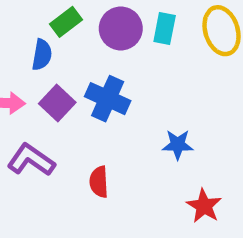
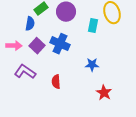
cyan rectangle: (165, 28) -> (93, 26), moved

